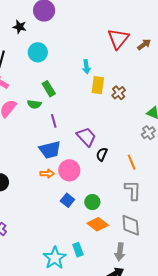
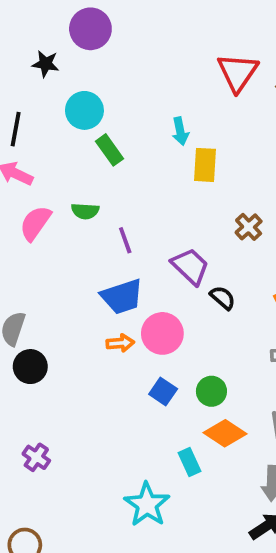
green rectangle: (49, 89) -> (109, 150), moved
brown cross: (119, 93) -> (249, 227), moved
black semicircle: (102, 154) -> (223, 298), turned 112
cyan rectangle: (78, 250) -> (190, 462), moved

